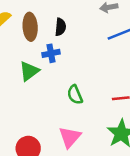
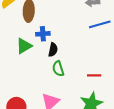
black semicircle: (60, 27) -> (53, 50), moved

